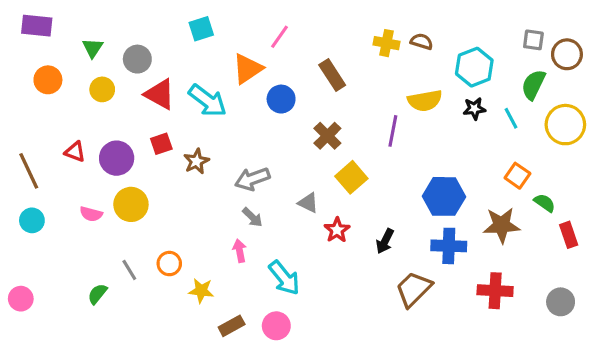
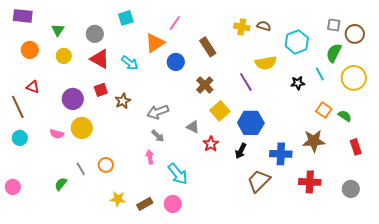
gray circle: (137, 59) -> (95, 34), moved
cyan arrow: (208, 101) -> (130, 63), size x0.7
black star: (474, 109) -> (298, 83), moved
purple line: (393, 131) -> (246, 82), turned -42
red triangle: (75, 152) -> (33, 87), moved
blue hexagon: (444, 196) -> (251, 123), moved
green semicircle: (545, 203) -> (345, 116), moved
yellow star: (201, 291) -> (118, 199), moved

